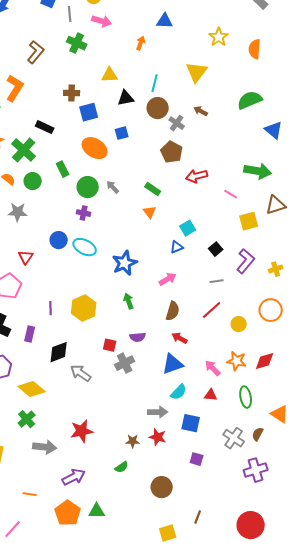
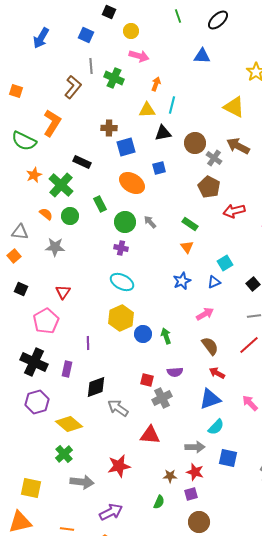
gray line: (70, 14) -> (91, 66), moved
orange arrow: (141, 43) -> (156, 84), moved
yellow triangle: (197, 72) -> (234, 107), turned -40
cyan line: (155, 83) -> (172, 105), moved
brown arrow: (201, 111) -> (238, 146), size x1.6
blue circle: (59, 240) -> (143, 334), moved
blue star: (125, 263) -> (182, 281), moved, size x0.7
yellow hexagon: (84, 308) -> (121, 318), moved
brown semicircle: (173, 311) -> (210, 346), turned -54
red triangle: (211, 395) -> (150, 435), moved, size x1.5
purple square: (197, 459) -> (191, 494), moved, turned -32
green semicircle: (122, 467) -> (159, 502), turned -32

